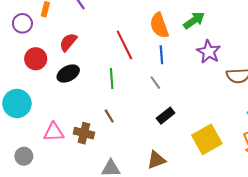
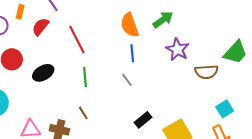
red semicircle: (68, 42) -> (40, 27), moved
red line: (124, 45) -> (77, 39), moved
black rectangle: (166, 116) -> (143, 120), moved

